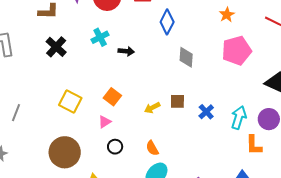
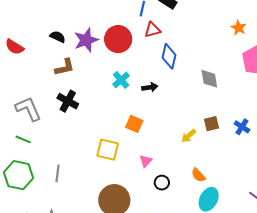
blue diamond: (167, 22) -> (169, 56), moved
black cross: (56, 47) -> (68, 101), moved
orange square: (112, 97) -> (134, 124), moved

